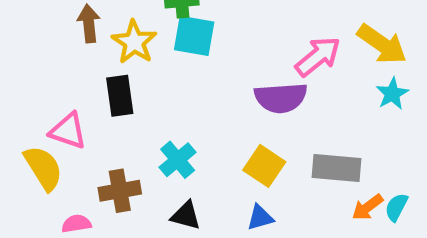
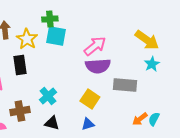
pink arrow: (318, 57) -> (95, 46), moved
gray rectangle: (336, 168) -> (125, 85), moved

